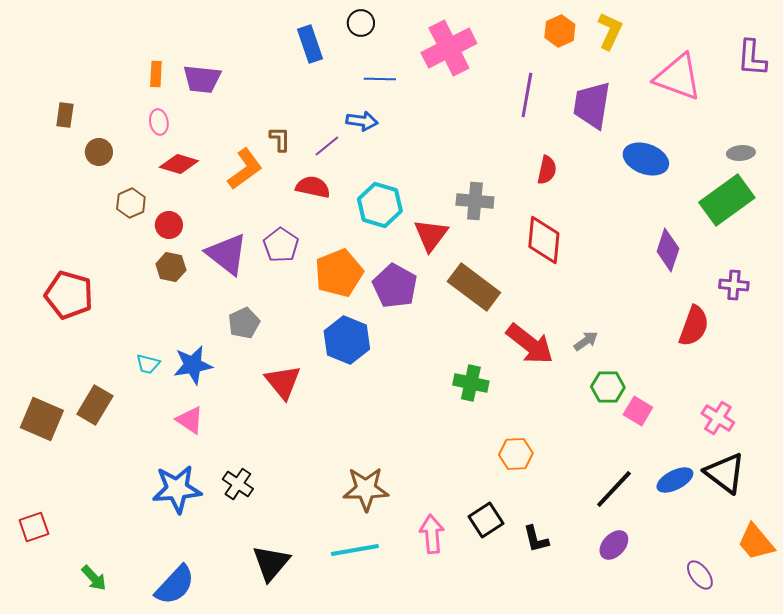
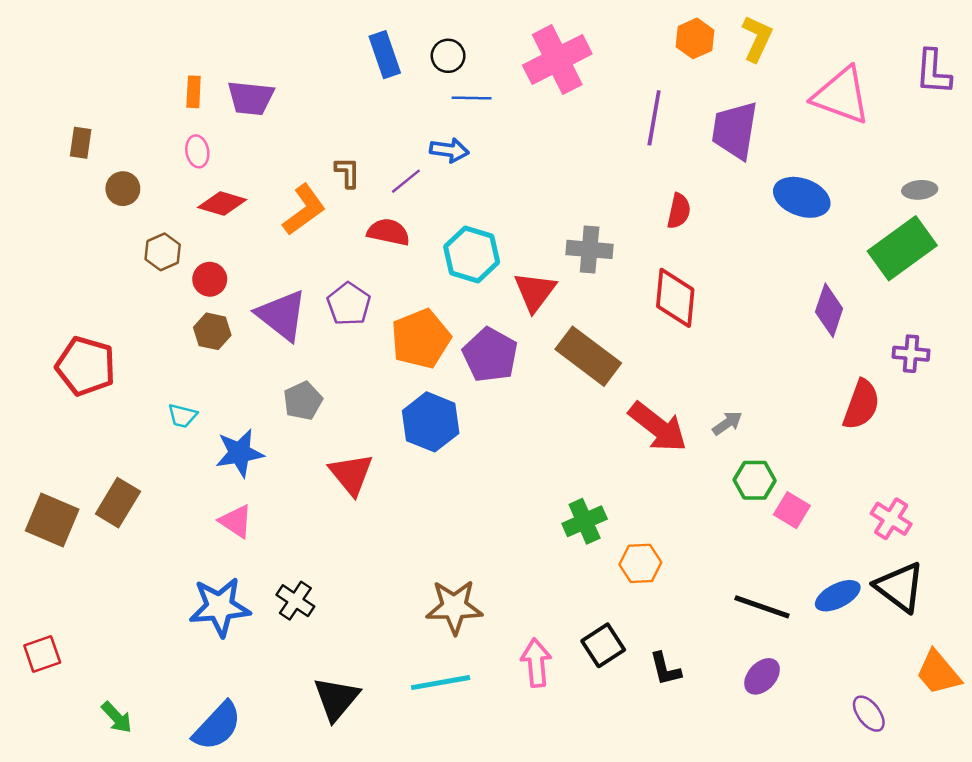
black circle: (361, 23) -> (448, 56), moved
cyan trapezoid: (148, 364) -> (182, 416), moved
green cross: (471, 383) -> (585, 521), moved, turned -36
black line: (614, 489) -> (762, 607), turned 66

